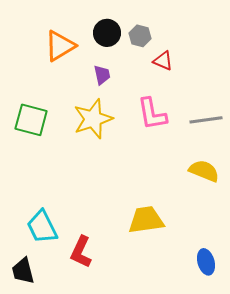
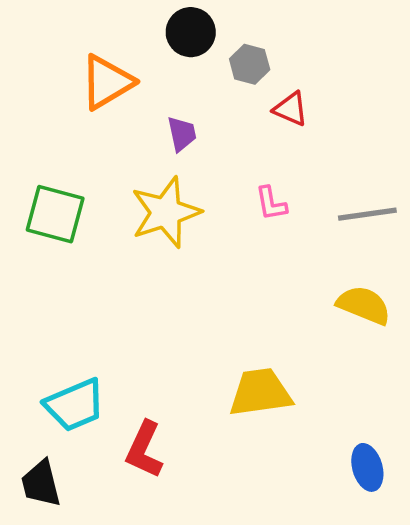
black circle: (107, 33) -> (191, 32), moved
pink L-shape: (152, 114) -> (271, 203), size x0.6
cyan trapezoid: (42, 227) -> (75, 405), turned -87

